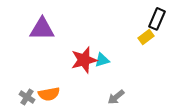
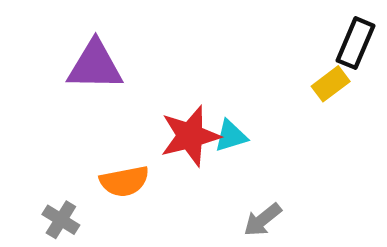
orange semicircle: (49, 94) -> (124, 181), moved

